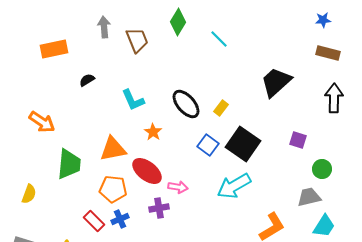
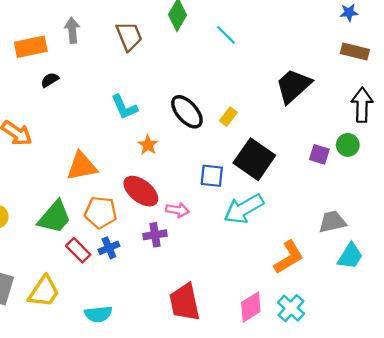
gray arrow: (104, 27) -> (72, 30), moved
black semicircle: (87, 80) -> (50, 80), moved
blue square: (208, 145) -> (212, 176), moved, turned -30
orange triangle: (113, 149) -> (82, 166), moved
green trapezoid: (69, 164) -> (54, 217), moved, turned 36
green circle: (322, 169) -> (348, 145), moved

